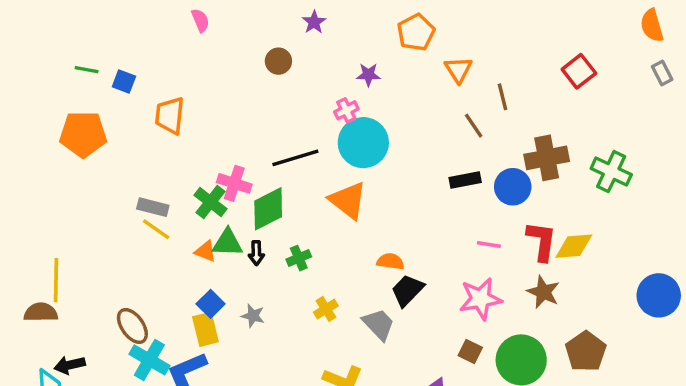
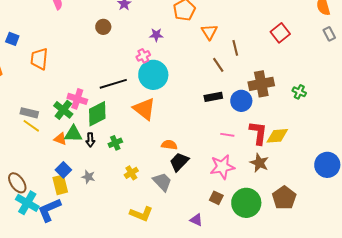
green cross: (611, 171) -> (299, 92), size x0.6

